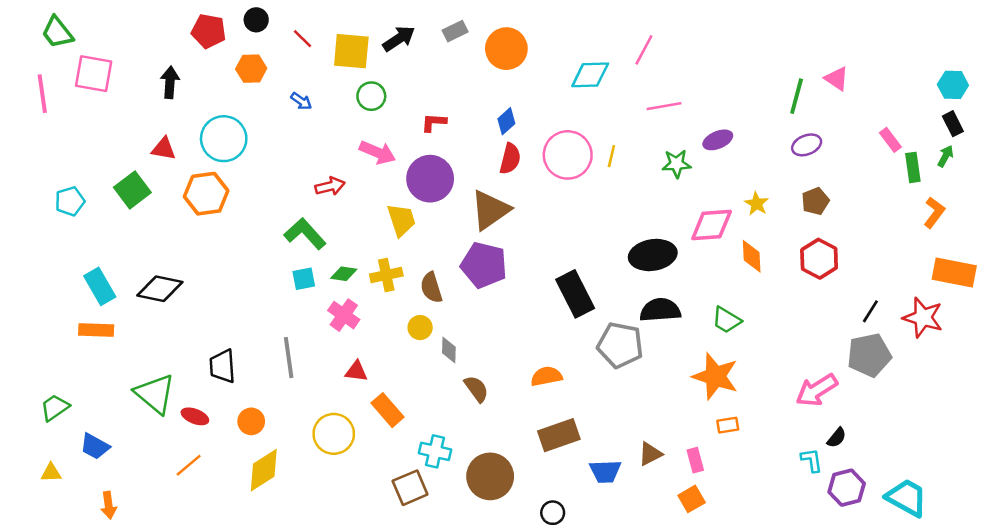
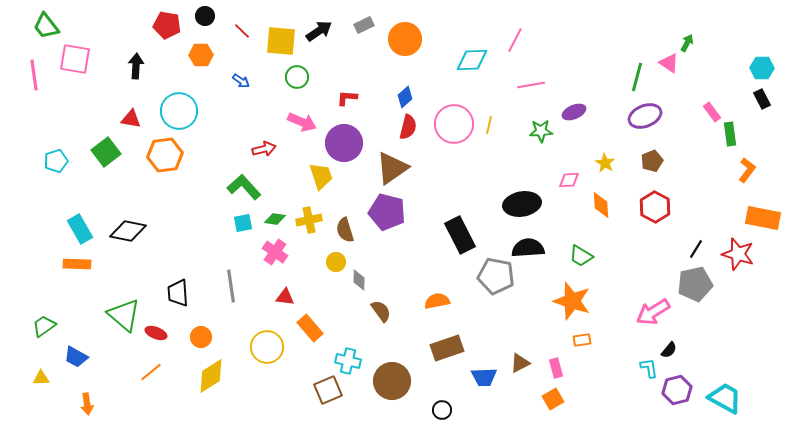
purple ellipse: (807, 145) -> (645, 116), size x1.4
green arrow: (945, 156) -> (687, 43), moved
pink diamond: (712, 225) -> (569, 180), size x0.6

